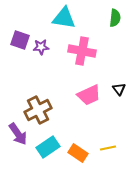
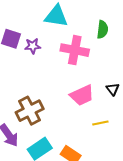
green semicircle: (115, 18) -> (102, 30), moved
yellow line: (108, 148) -> (100, 123), moved

